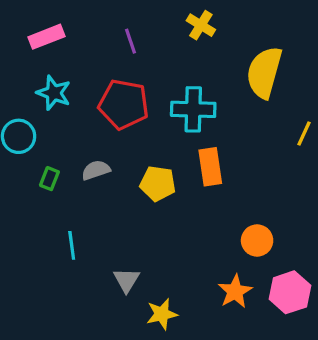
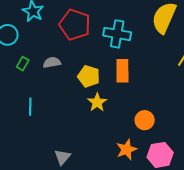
gray triangle: (126, 280) -> (62, 157), moved
yellow star: (162, 314) -> (97, 102), moved, turned -30

